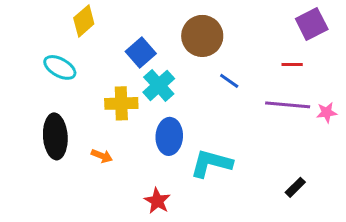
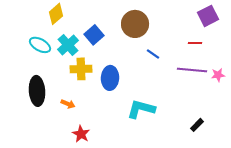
cyan cross: (159, 85) -> (68, 45), moved
blue ellipse: (169, 136) -> (110, 78), moved
red star: (157, 201) -> (81, 134), moved

